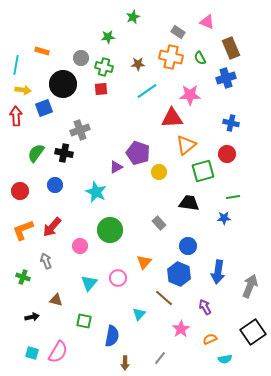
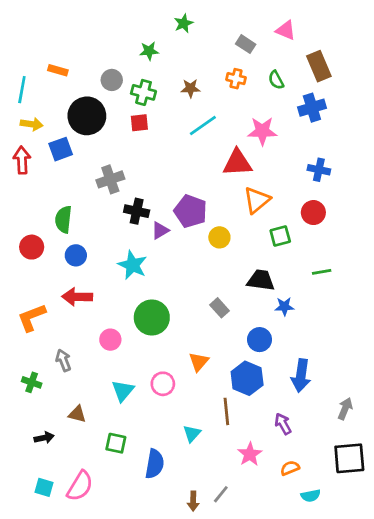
orange cross: (171, 57) -> (236, 79), size x0.6
green semicircle: (36, 153) -> (63, 219), moved, turned -30
black cross: (64, 153) -> (137, 211), moved
green square: (203, 171) -> (280, 236), size x0.7
red circle: (20, 191) -> (32, 247), moved
blue star: (224, 218) -> (284, 306), moved
red arrow: (52, 227) -> (77, 297), moved, turned 50
gray arrow: (250, 286) -> (345, 409), moved, size x0.7
brown line: (164, 298) -> (226, 411), turned 42
black square: (253, 332) -> (349, 458), turned 30
brown arrow: (125, 363) -> (193, 501), moved

